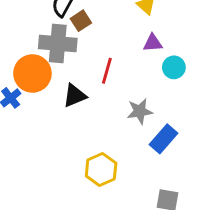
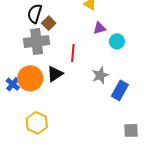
orange circle: (32, 73) -> (30, 78), moved
yellow hexagon: (101, 170) -> (37, 123), moved

